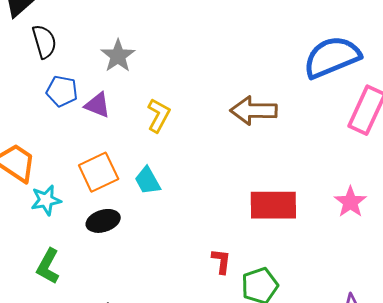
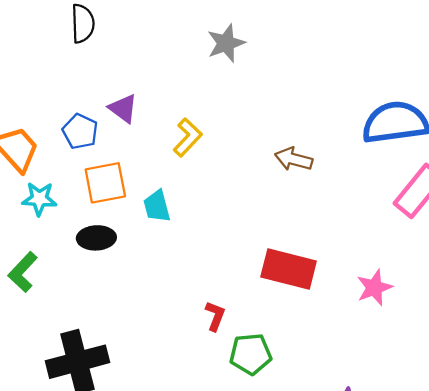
gray star: (118, 56) -> (226, 43), moved
blue pentagon: (62, 91) -> (80, 131), moved
brown arrow: (254, 111) -> (294, 159), size x0.7

